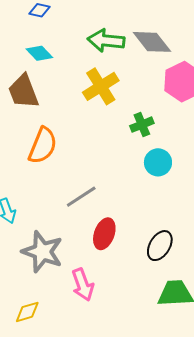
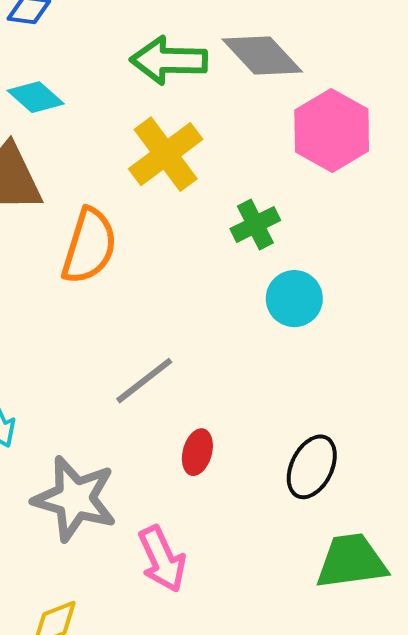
orange semicircle: (43, 146) -> (89, 246), moved
red ellipse: (104, 234) -> (197, 452), size x0.7

